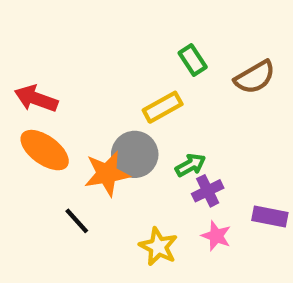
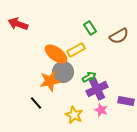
red arrow: (36, 99) -> (18, 24), moved
orange ellipse: (45, 150) -> (56, 54), moved
purple cross: (208, 191) -> (97, 89), size x1.5

